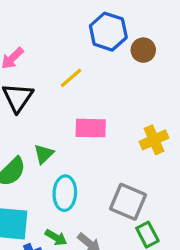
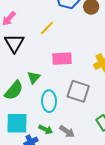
gray square: (128, 202) -> (78, 91), moved

